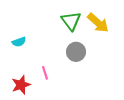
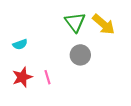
red star: (21, 85) -> (22, 77), moved

